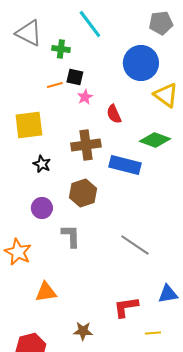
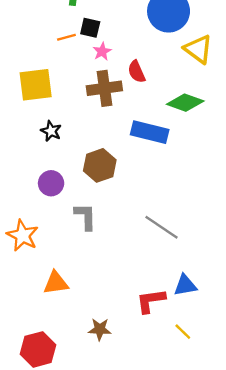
brown cross: (86, 145) -> (104, 88), moved
blue triangle: (168, 294) -> (185, 285), moved
yellow line: (153, 333) -> (183, 332), turned 49

